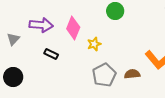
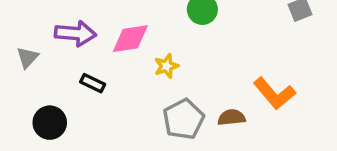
pink diamond: (73, 28) -> (130, 39), turned 60
black circle: (13, 77) -> (50, 123), moved

